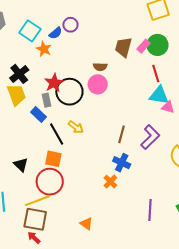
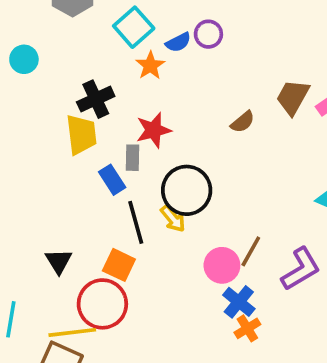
brown semicircle: (100, 67) -> (243, 122), turned -56
pink circle: (98, 84) -> (222, 265), moved
black circle: (69, 92) -> (187, 190), moved
orange cross: (110, 182) -> (247, 328), moved

